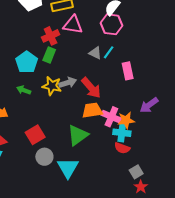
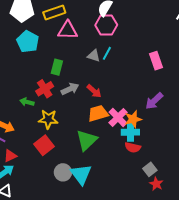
red cross: (51, 36) -> (45, 89), moved
green rectangle: (49, 55) -> (57, 67), moved
cyan pentagon: (27, 62) -> (28, 42), moved
pink rectangle: (128, 71) -> (156, 61), moved
yellow star: (52, 86) -> (48, 119), moved
red arrow: (91, 88) -> (94, 91), size x0.7
pink cross: (111, 117) -> (118, 117), turned 30
gray circle: (44, 157) -> (63, 172), moved

